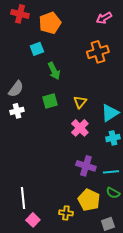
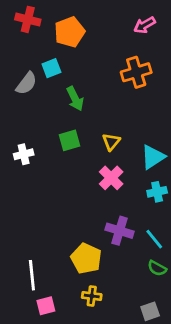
gray semicircle: (16, 89) -> (26, 83), moved
cyan line: (111, 172) -> (154, 239), turned 56
yellow pentagon: (89, 200) -> (86, 258), moved
pink square: (33, 220) -> (46, 306), turned 32

